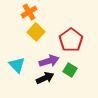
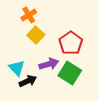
green square: (70, 70) -> (70, 73), size x1.6
black arrow: (45, 78) -> (28, 81), moved

